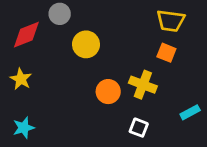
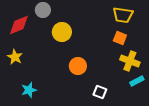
yellow cross: (143, 85) -> (130, 61), moved
cyan star: (24, 128) -> (29, 90), moved

